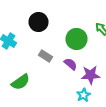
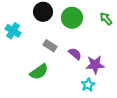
green circle: (76, 39) -> (72, 18), moved
green semicircle: (20, 82) -> (39, 72), moved

